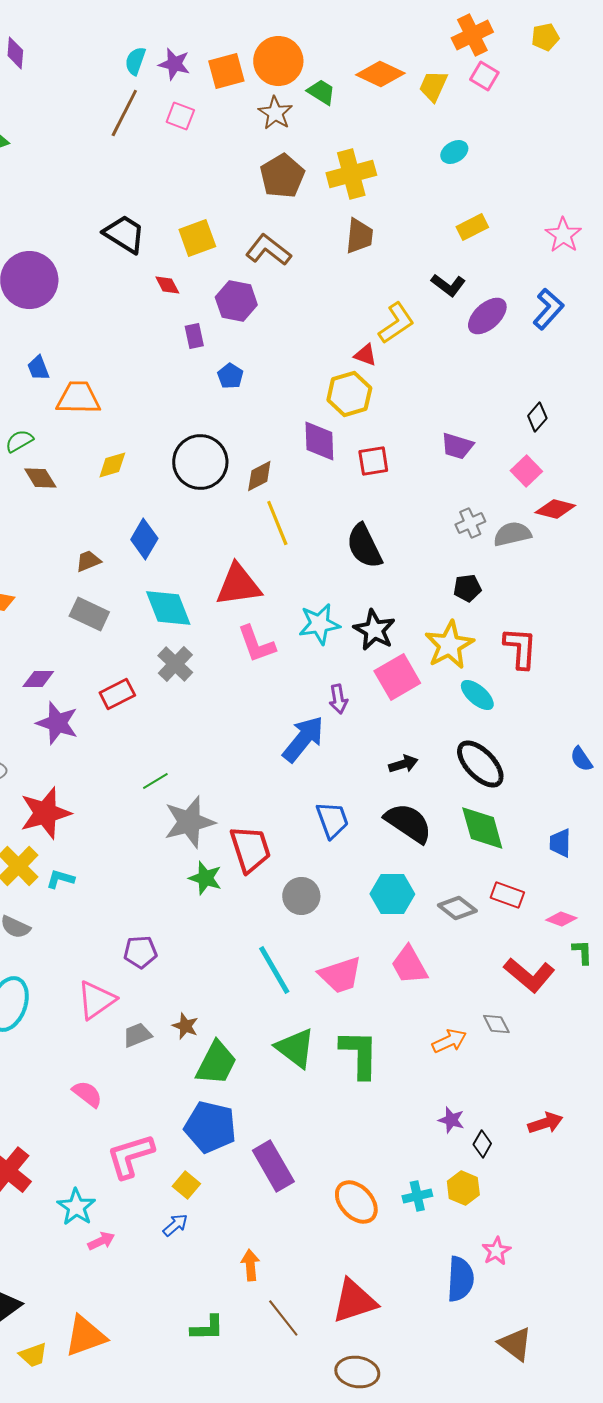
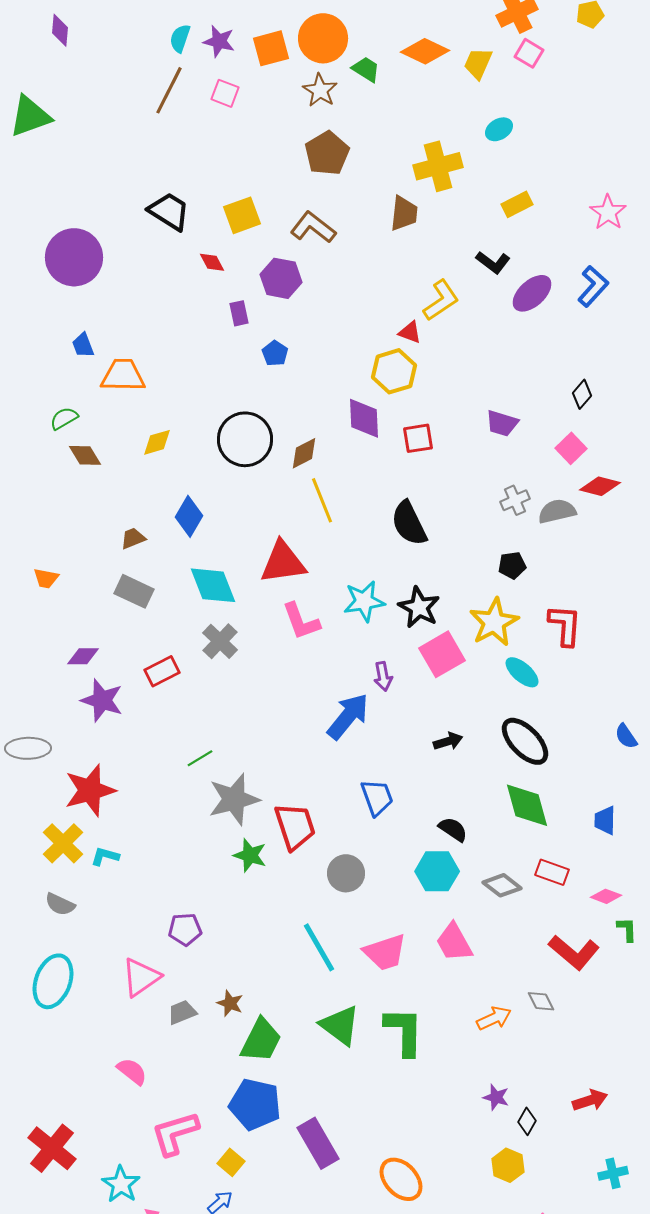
yellow cross: (351, 174) -> (438, 166), moved
black semicircle: (408, 823) -> (453, 829), moved, size x0.6
cyan cross: (417, 1196) -> (613, 1173), moved

